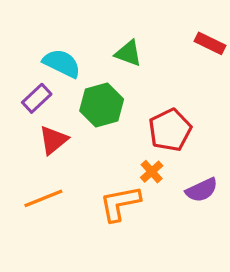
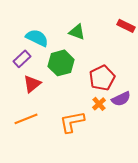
orange cross: (152, 172) -> (99, 104), moved
purple semicircle: (202, 190) -> (121, 99), moved

